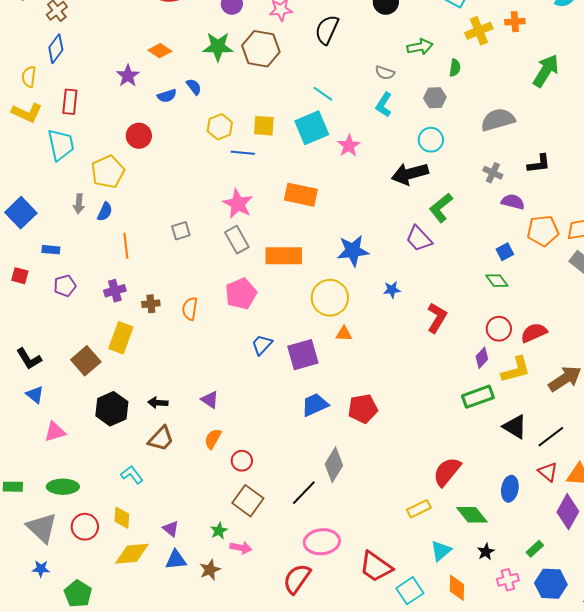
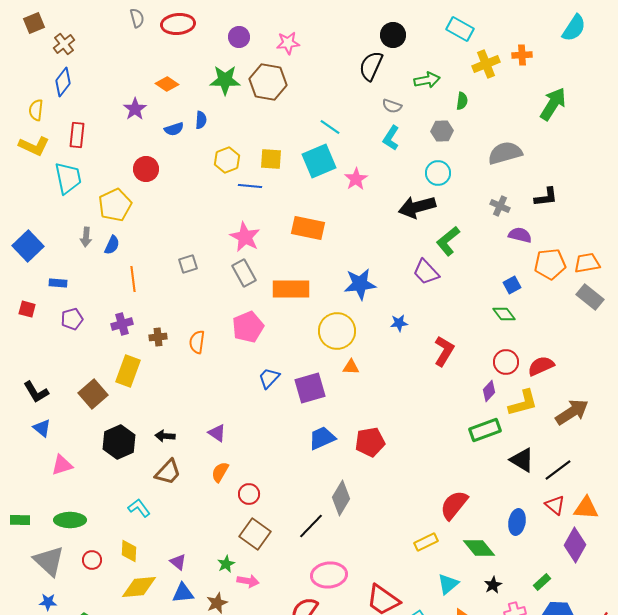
black semicircle: (327, 30) -> (371, 66), moved
blue semicircle: (194, 87) -> (201, 120), turned 42
red circle: (85, 527) -> (92, 560), size x0.7

